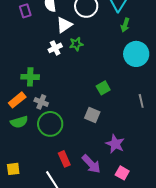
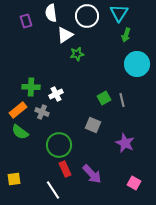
white cross: (55, 48) -> (56, 94), moved
gray line: (141, 101) -> (122, 100), moved
green semicircle: (19, 122) -> (20, 132), turned 54
green circle: (50, 124) -> (59, 145), moved
purple star: (115, 144) -> (125, 143), moved
pink square: (122, 173) -> (134, 183), moved

